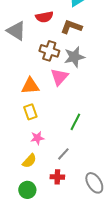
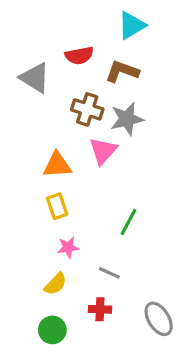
gray line: (63, 154) -> (109, 273), turned 72

